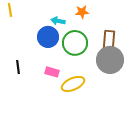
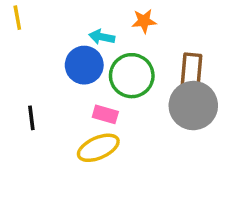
pink rectangle: (52, 72) -> (105, 114), moved
yellow ellipse: (73, 84) -> (98, 148), moved

